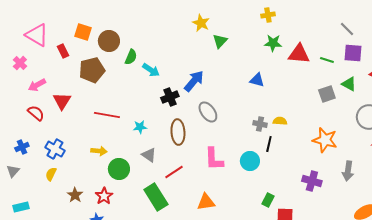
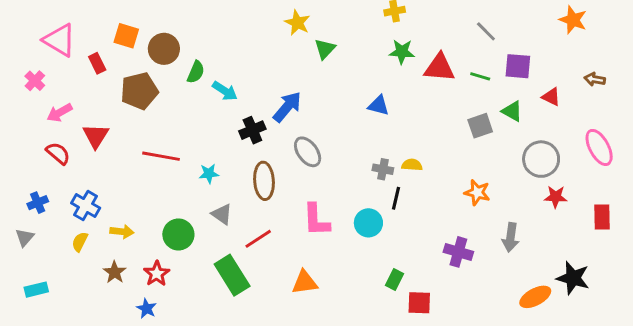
gray line: (347, 29) -> (486, 31), moved
orange star: (325, 140) -> (477, 192), size x0.7
yellow arrow: (99, 151) -> (122, 232), moved

